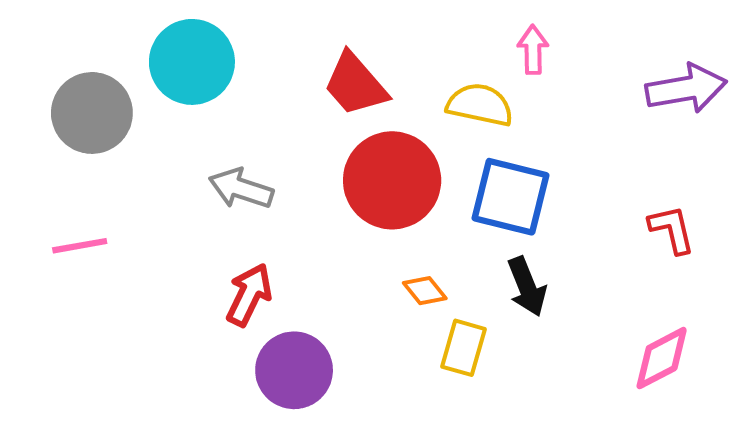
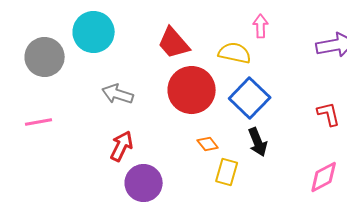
blue square: (510, 197) -> (250, 98), turned 30

